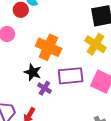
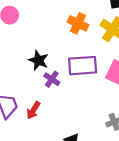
orange cross: (49, 47) -> (78, 23), moved, size x0.7

